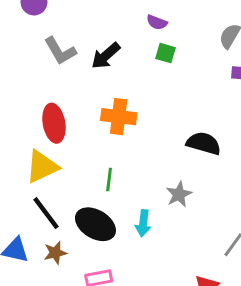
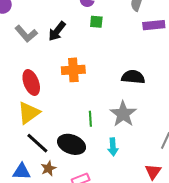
green line: (109, 180) -> (90, 119), moved
gray star: (179, 194) -> (123, 114), size x1.5
cyan arrow: (143, 223) -> (113, 147), moved

